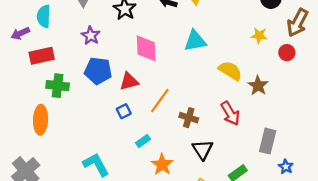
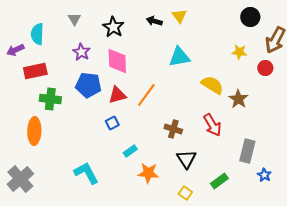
pink diamond: (146, 48) -> (117, 61), moved
orange line: (160, 101) -> (146, 95), moved
orange star: (162, 165) -> (148, 173), turned -30

